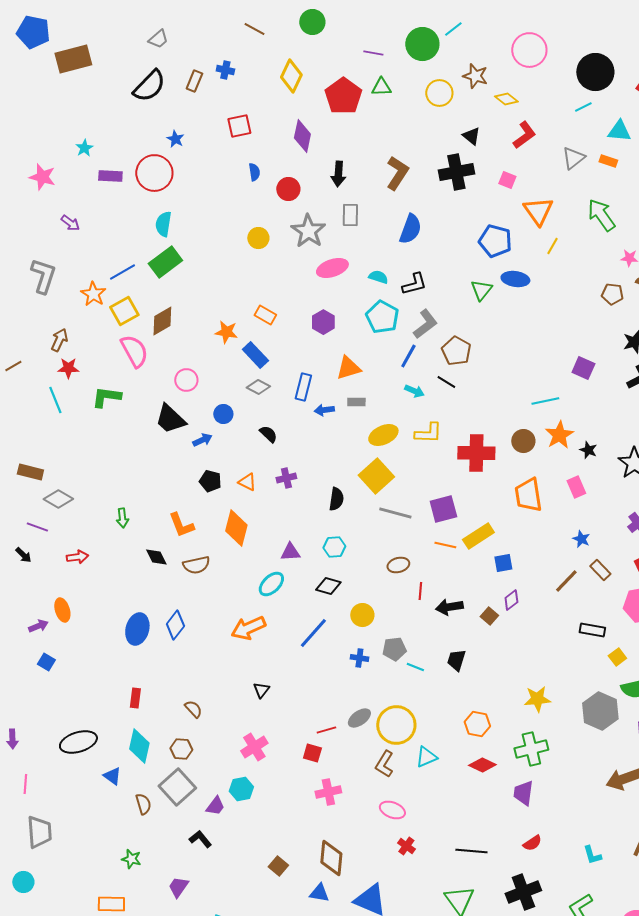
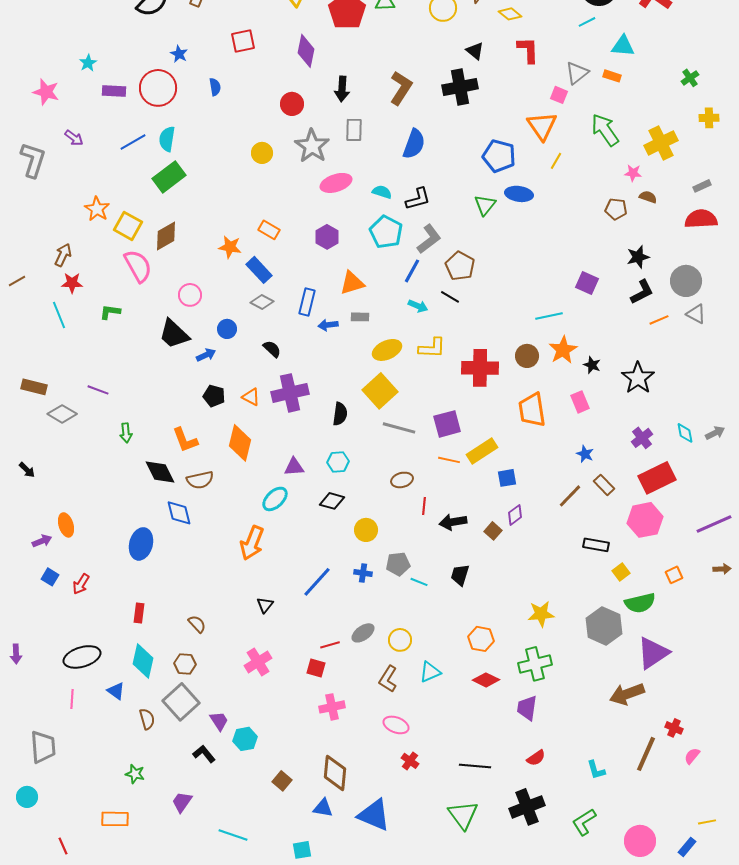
red L-shape: (524, 135) -> (528, 50), turned -56
blue semicircle: (254, 172) -> (215, 87), moved
pink square: (507, 180) -> (559, 95), moved
blue line: (122, 272) -> (133, 142), moved
gray L-shape: (43, 276) -> (33, 160), moved
yellow square: (124, 311) -> (128, 226), turned -32
green L-shape: (106, 397) -> (110, 312), size x0.7
purple cross: (286, 478) -> (290, 393), size x1.8
purple line: (37, 527) -> (98, 390), moved
red arrow: (77, 557) -> (81, 584), moved, turned 130
black diamond: (156, 557) -> (160, 472), size x1.4
blue diamond: (175, 625) -> (179, 513), moved, turned -52
orange arrow: (248, 628) -> (252, 543), turned -44
blue line: (313, 633) -> (317, 582), moved
yellow circle: (396, 725) -> (400, 640), size x0.6
pink line: (25, 784) -> (72, 699), moved
cyan hexagon: (241, 789) -> (245, 739), moved
purple trapezoid: (215, 806) -> (219, 721), turned -70

